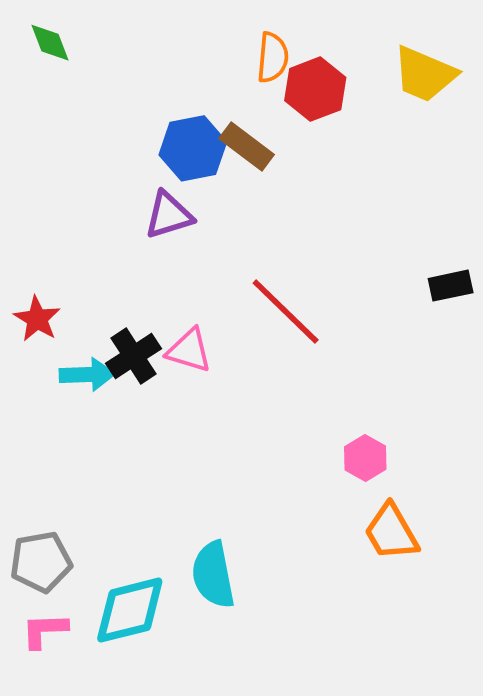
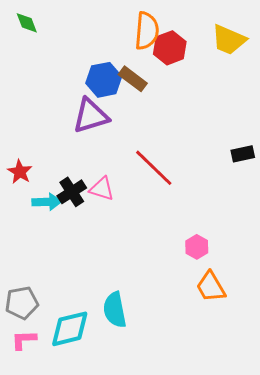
orange semicircle: (273, 57) -> (147, 31), size x1.4
purple triangle: (169, 215) -> (91, 116), size x1.4

